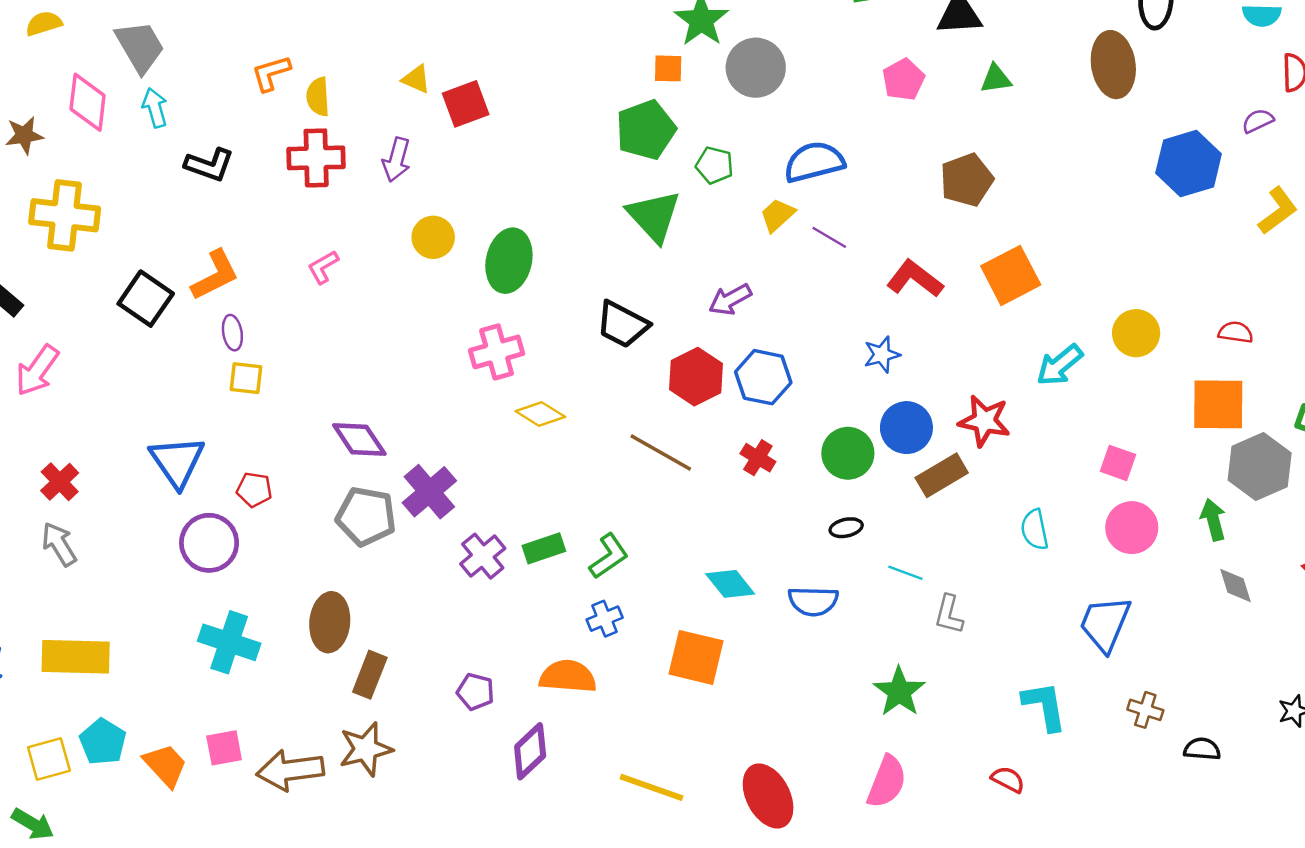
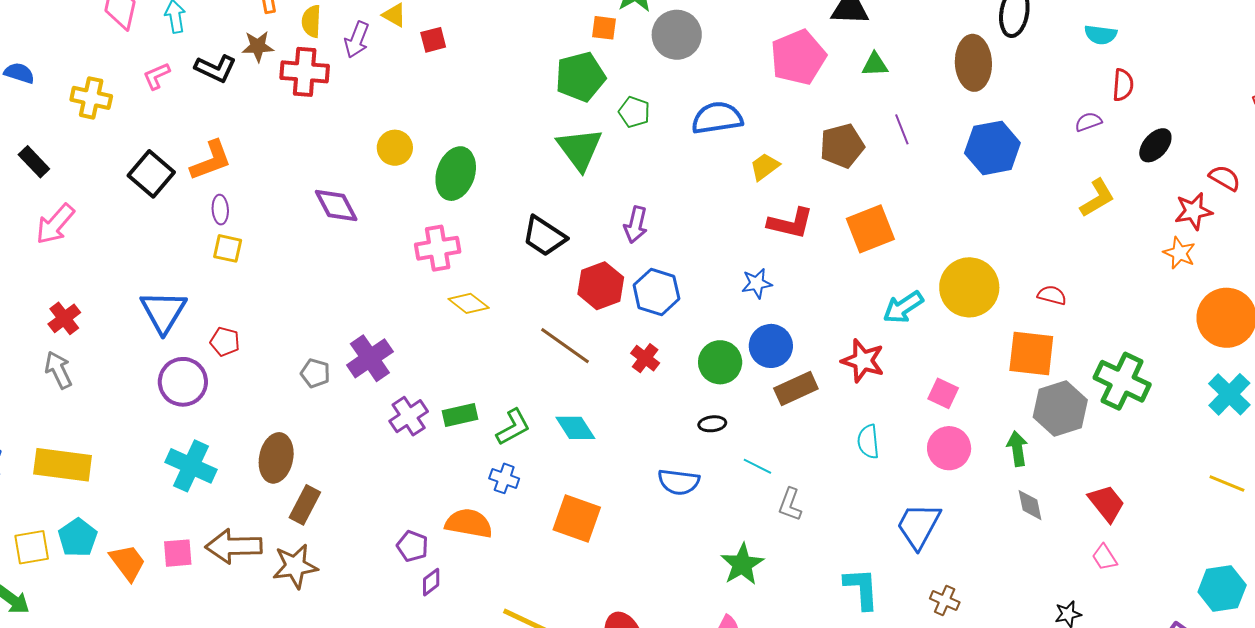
pink pentagon: (903, 80) -> (798, 57), size x1.6
red square: (466, 104) -> (433, 40), size x0.7
brown star: (24, 135) -> (258, 46), moved
purple arrow: (397, 160) -> (357, 40), moved
blue hexagon: (1189, 163) -> (992, 148), moved
yellow cross: (65, 215) -> (91, 98), size x0.7
yellow trapezoid: (777, 215) -> (765, 167), moved
purple line: (829, 237) -> (902, 129), moved, turned 32
pink L-shape: (323, 267) -> (157, 76), moved
red L-shape: (915, 279) -> (790, 223), turned 150
purple arrow: (730, 300) -> (636, 225), turned -54
yellow circle: (1136, 333) -> (969, 287), size x1.5
red star: (984, 421) -> (863, 361), moved
purple diamond: (359, 440) -> (336, 205), moved
gray pentagon: (366, 516) -> (315, 373), size x0.6
cyan diamond: (730, 584) -> (575, 428), moved
blue cross: (605, 619) -> (504, 478), turned 36
purple pentagon: (476, 692) -> (412, 546), moved
purple diamond: (530, 751) -> (431, 582), size x0.6
brown arrow: (290, 770) -> (234, 546), moved

